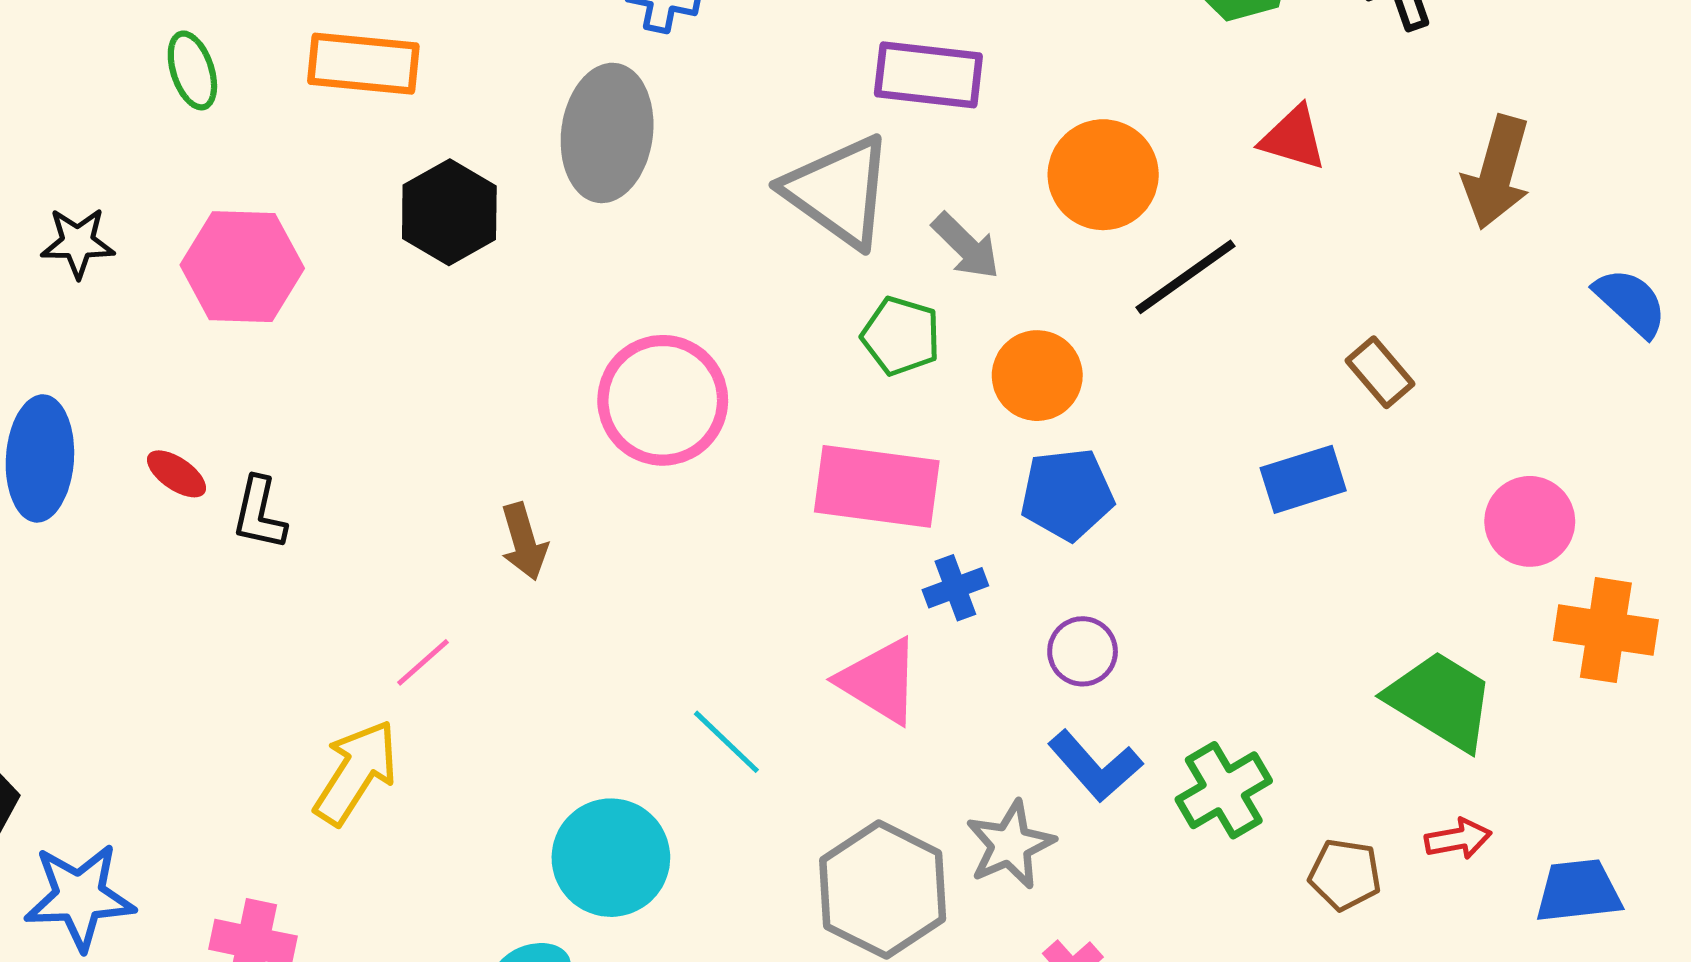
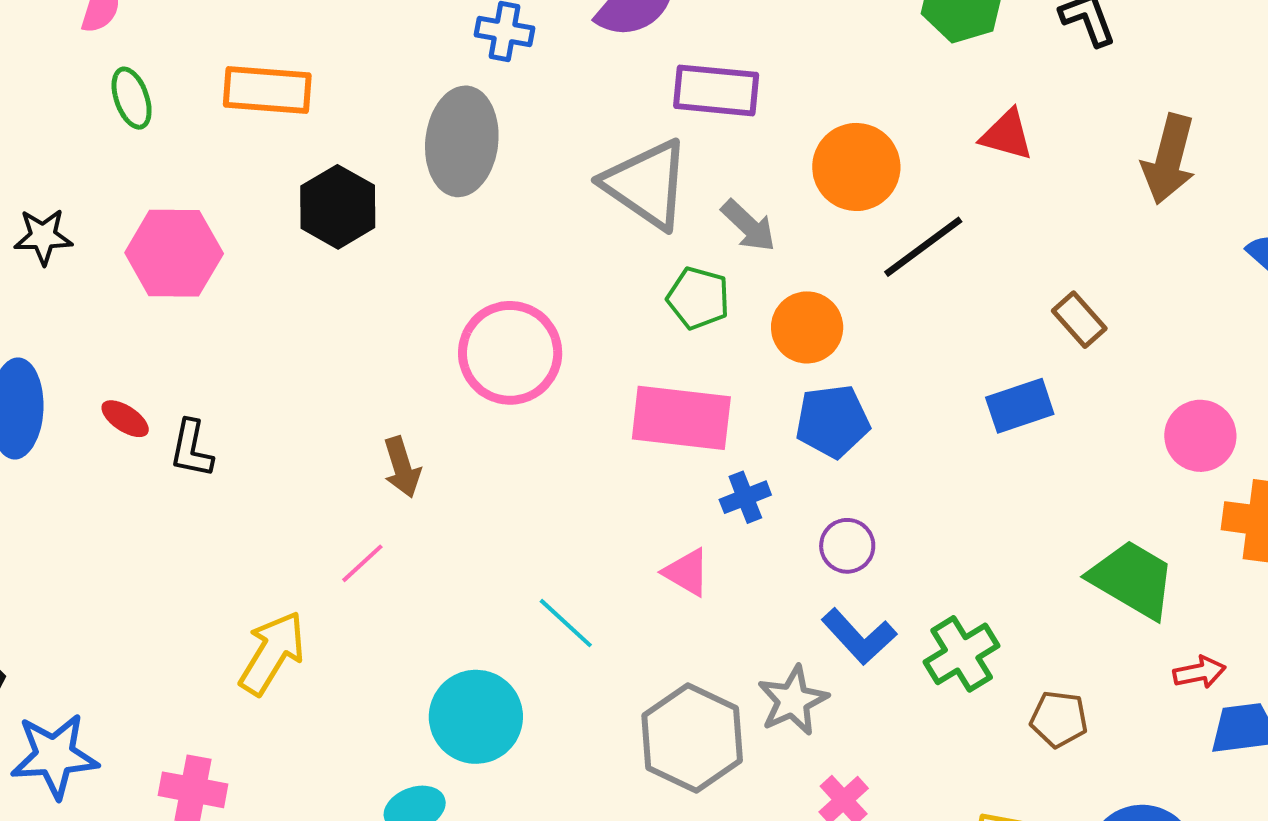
pink line: (423, 662) -> (362, 563), moved
pink triangle: (880, 681) -> (687, 572), size x0.7
red arrow: (1458, 839) -> (1199, 672), moved

